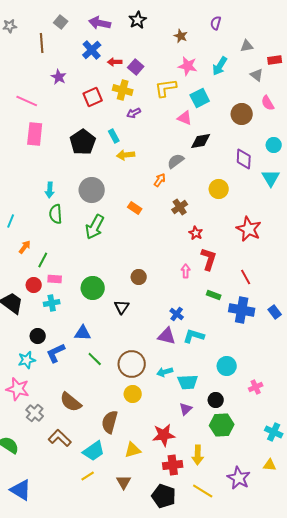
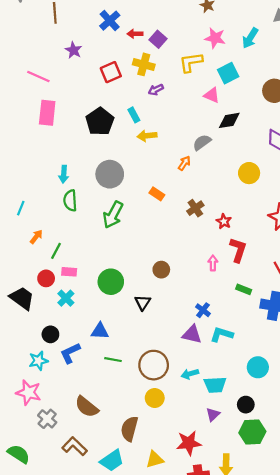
brown cross: (180, 207) -> (195, 208), moved
cyan cross: (52, 303) -> (66, 298), turned -35
green line: (95, 359) -> (113, 360), turned -35

